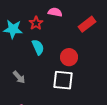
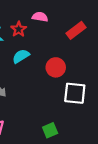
cyan semicircle: (38, 47) -> (21, 56), turned -98
white square: (63, 80) -> (75, 93), moved

